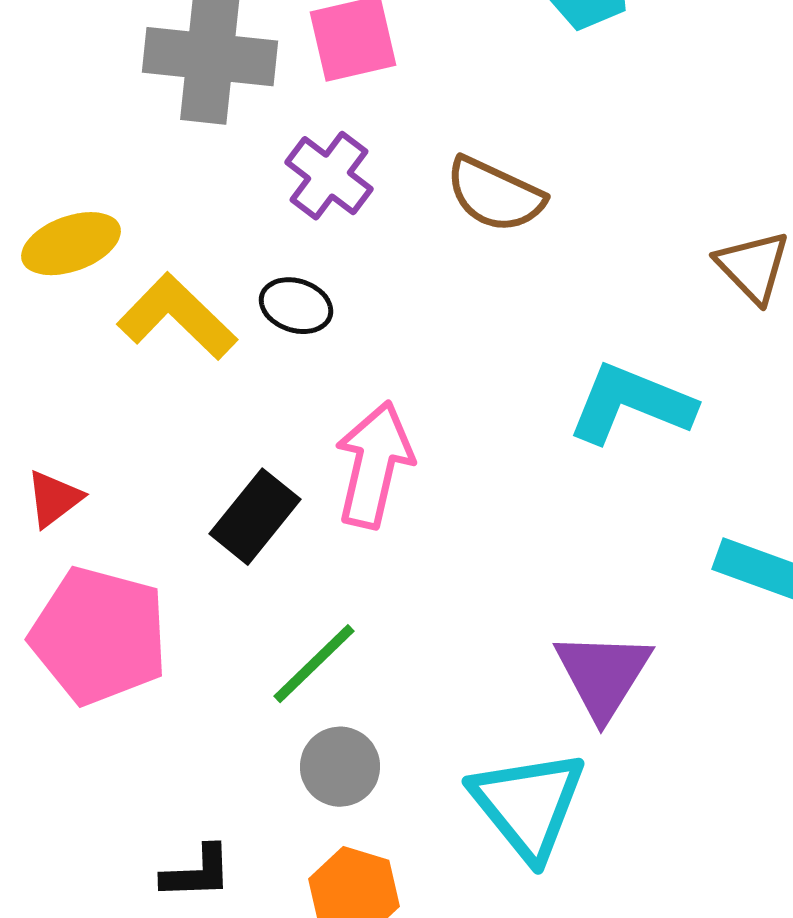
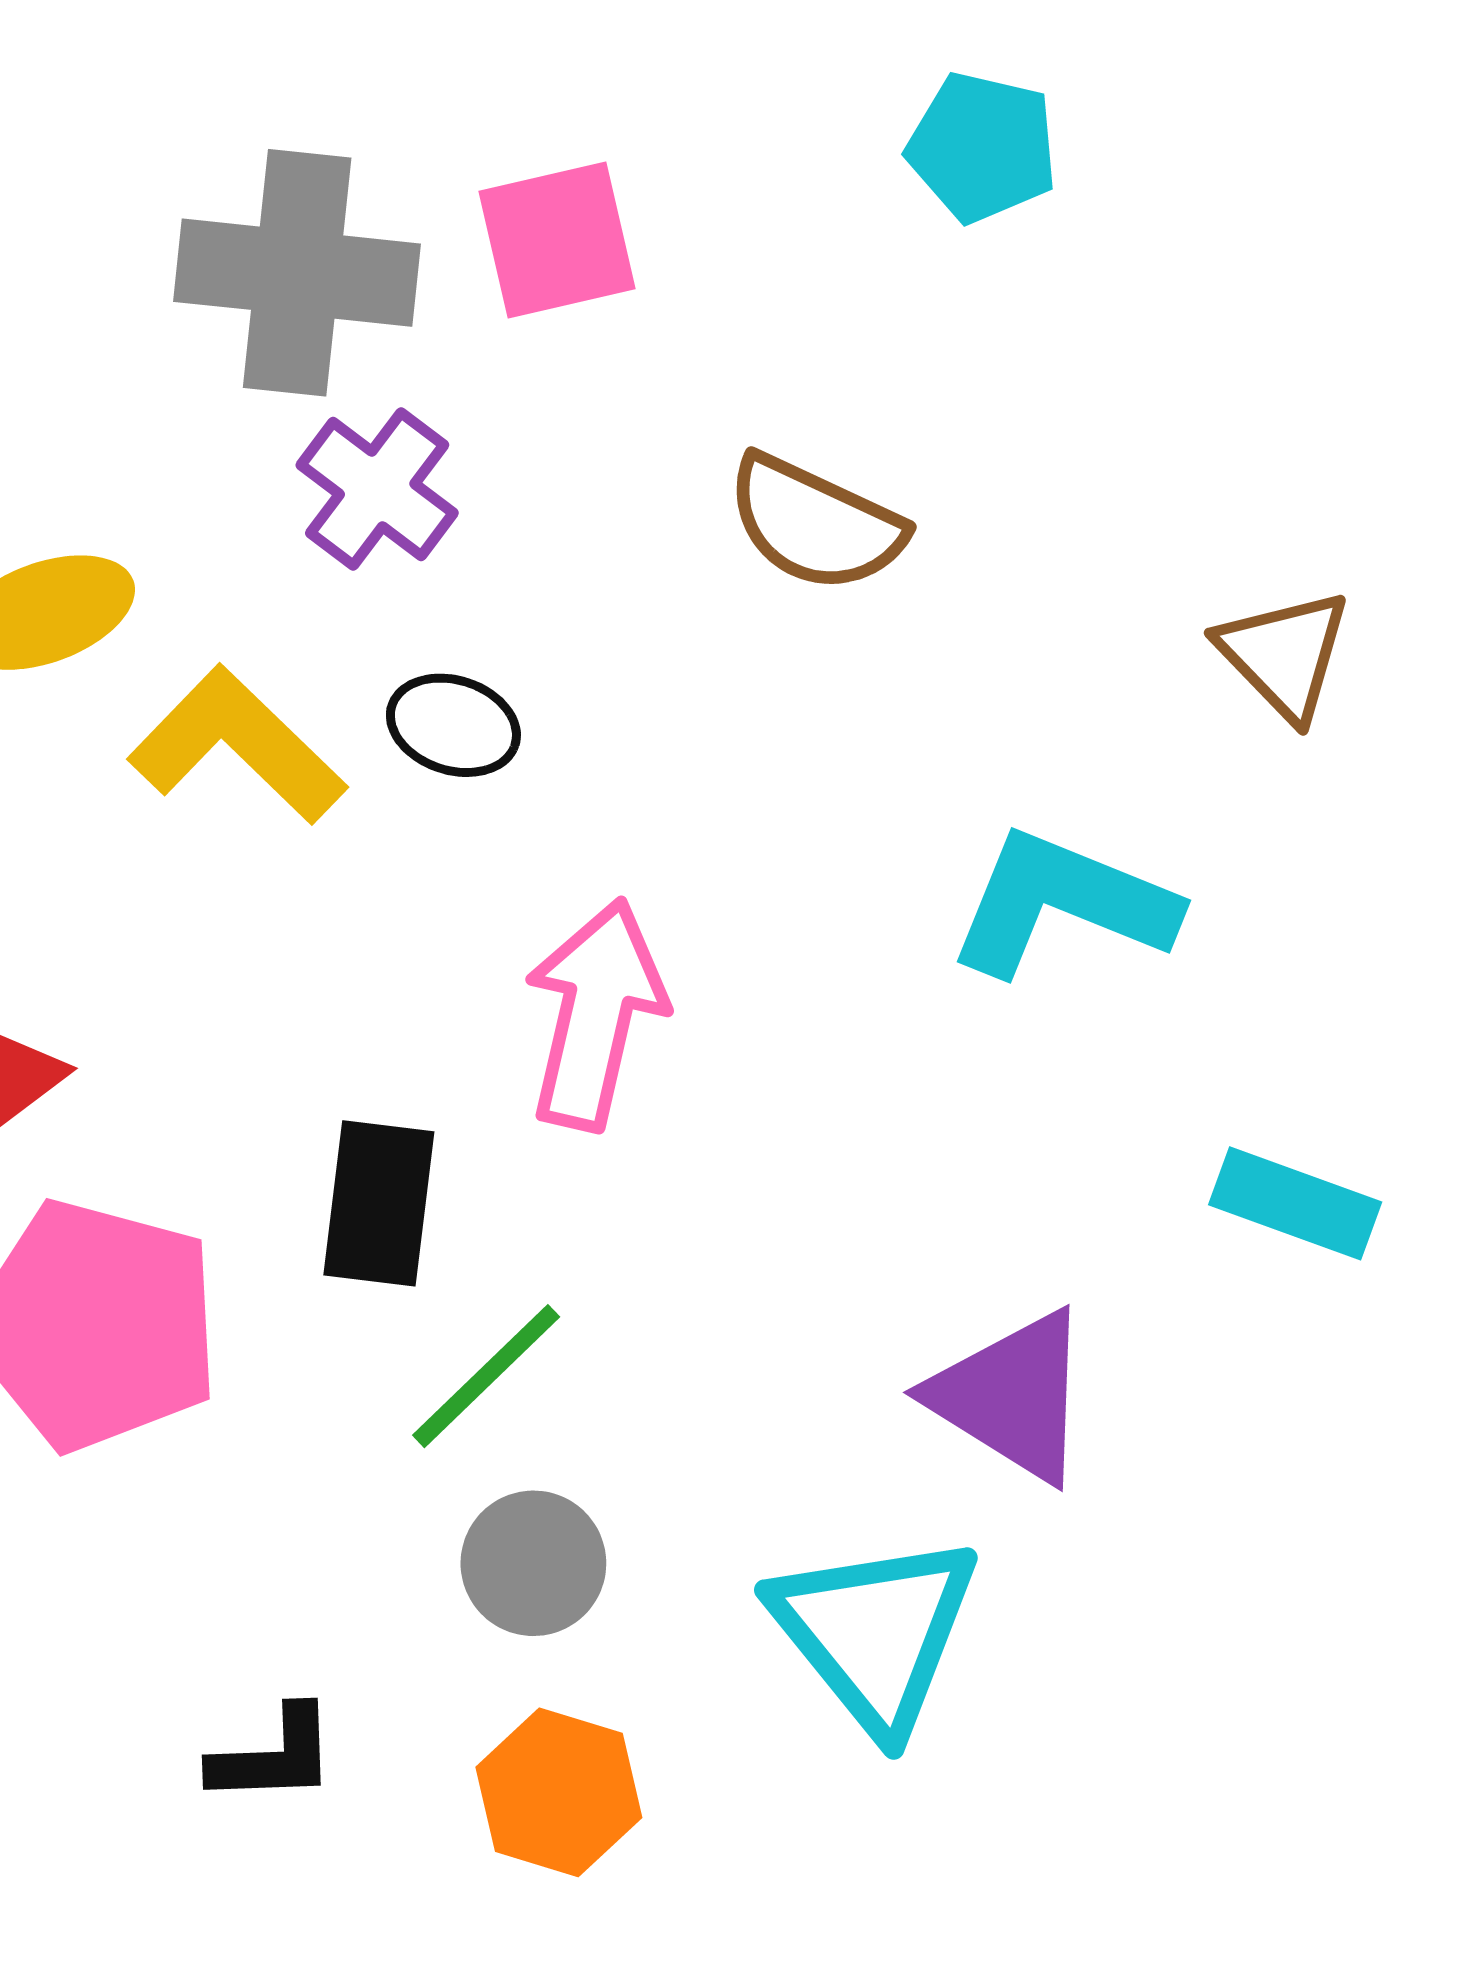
purple cross: (329, 176) -> (377, 489), moved
black rectangle: (255, 517) -> (379, 1203), moved, turned -32
purple triangle: (603, 675) -> (1011, 1396), turned -30

